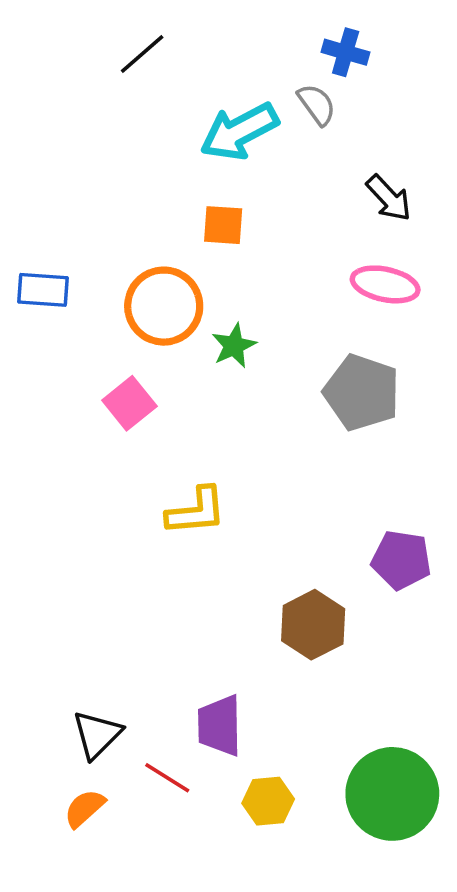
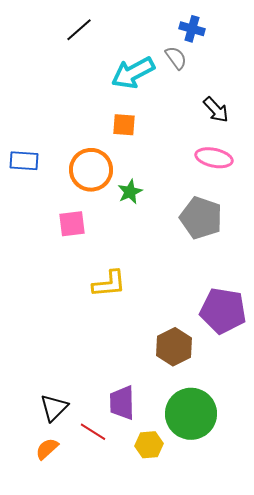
pink square: (129, 403) -> (72, 224), turned 32
purple pentagon: (401, 560) -> (223, 311), size x1.4
green circle: (392, 794) -> (191, 414), moved

